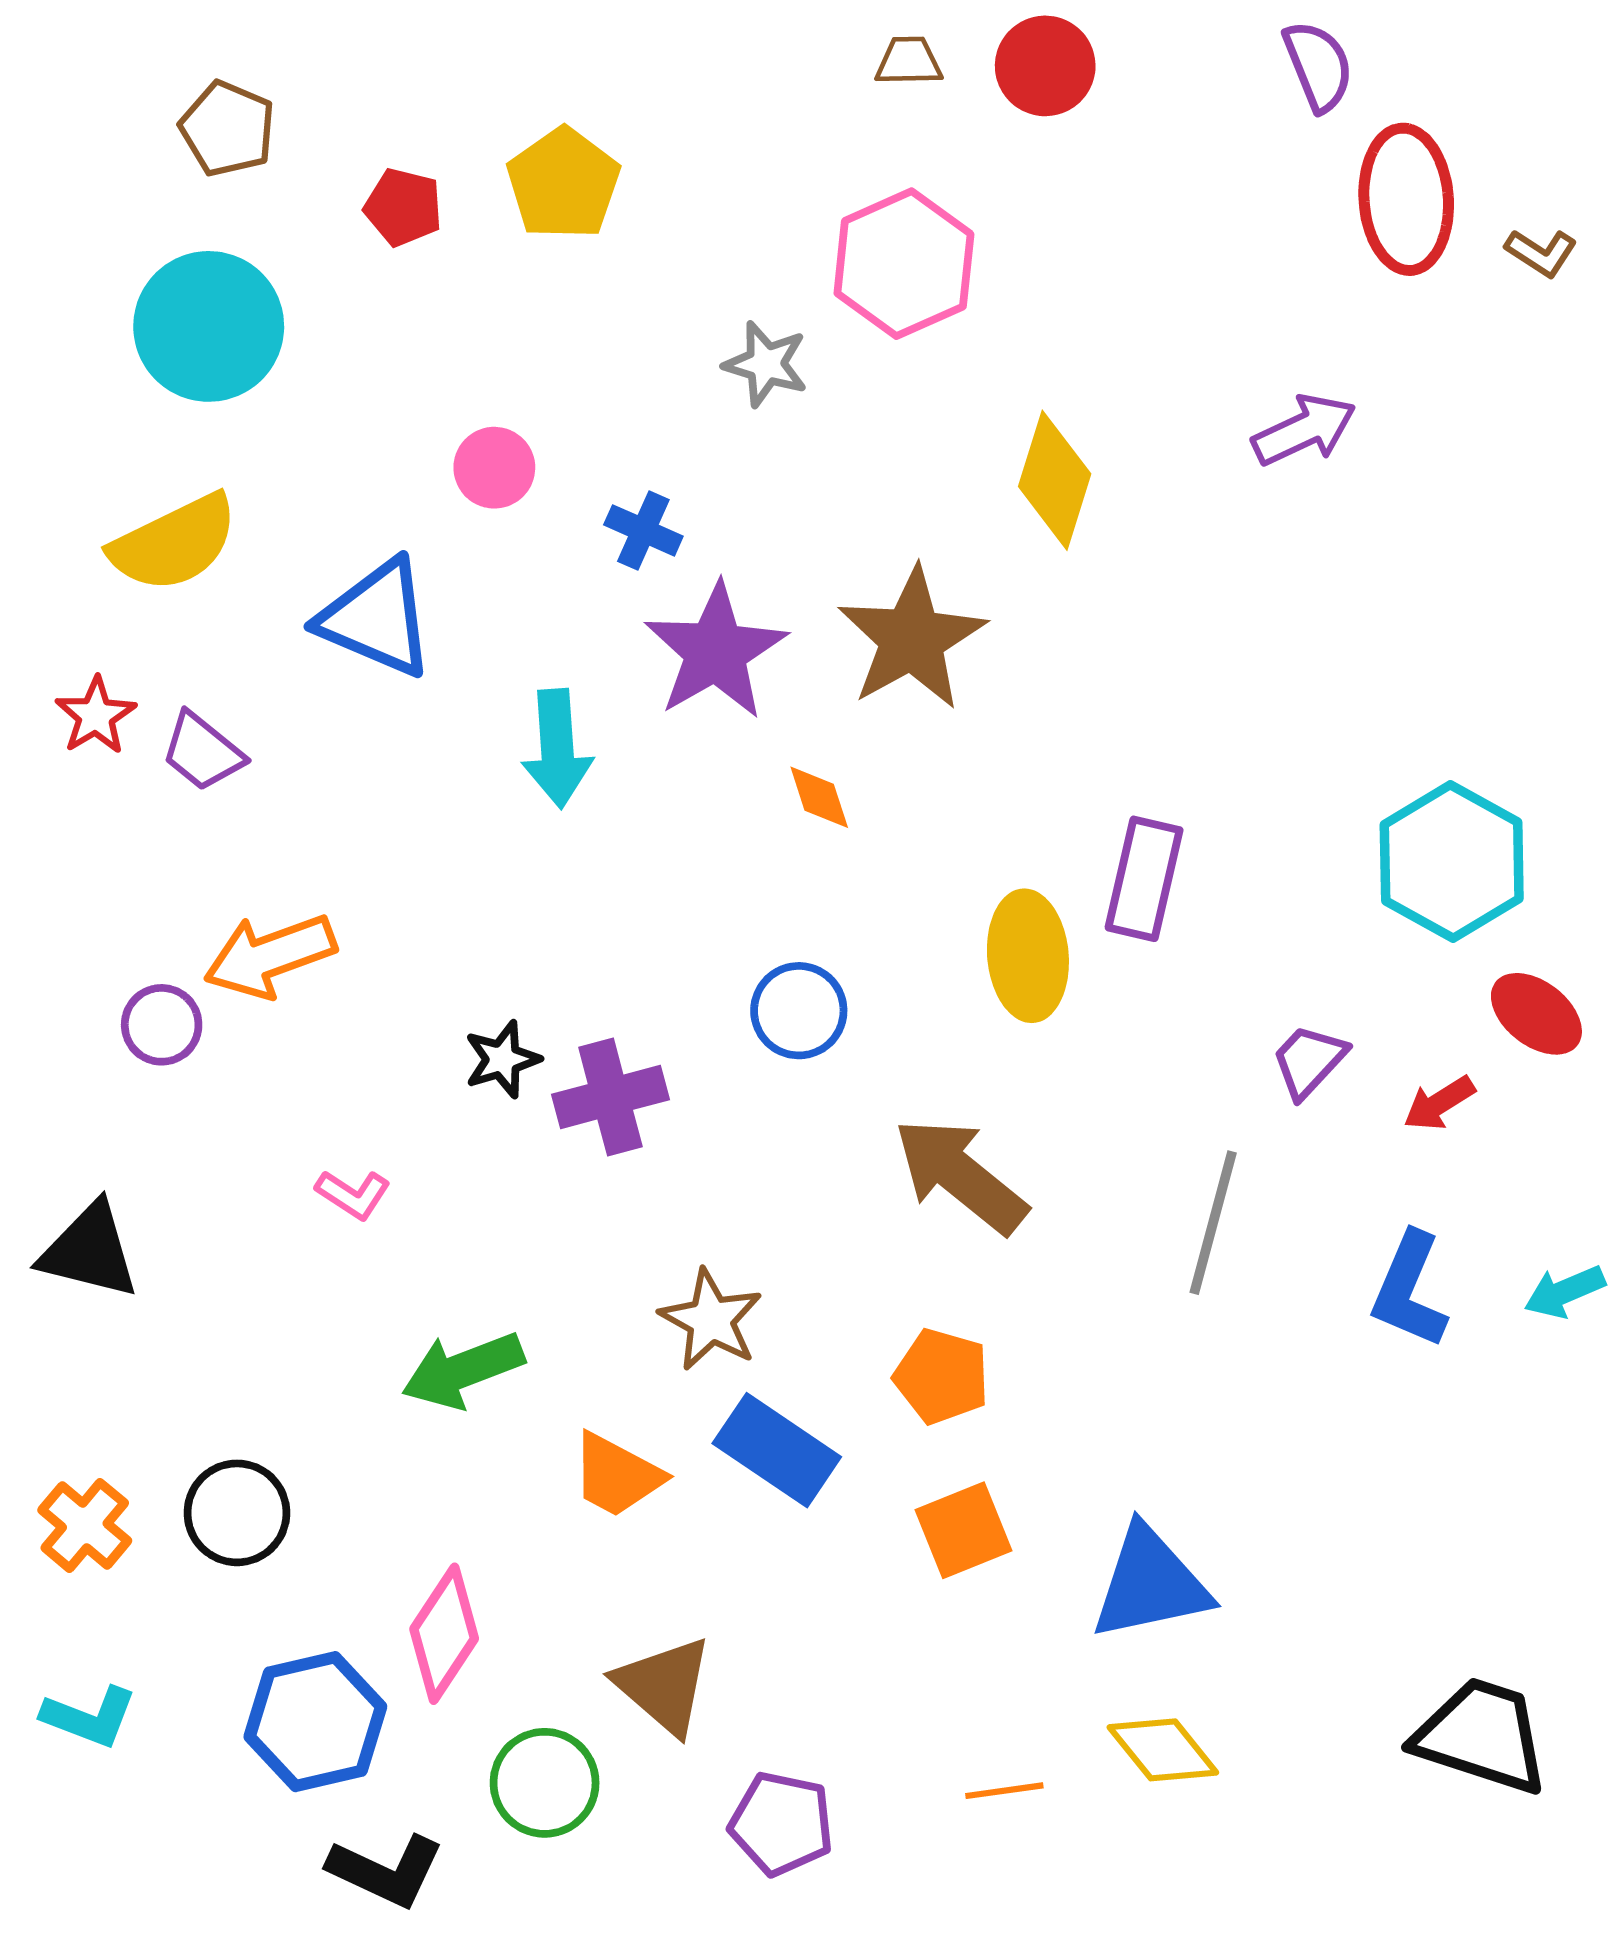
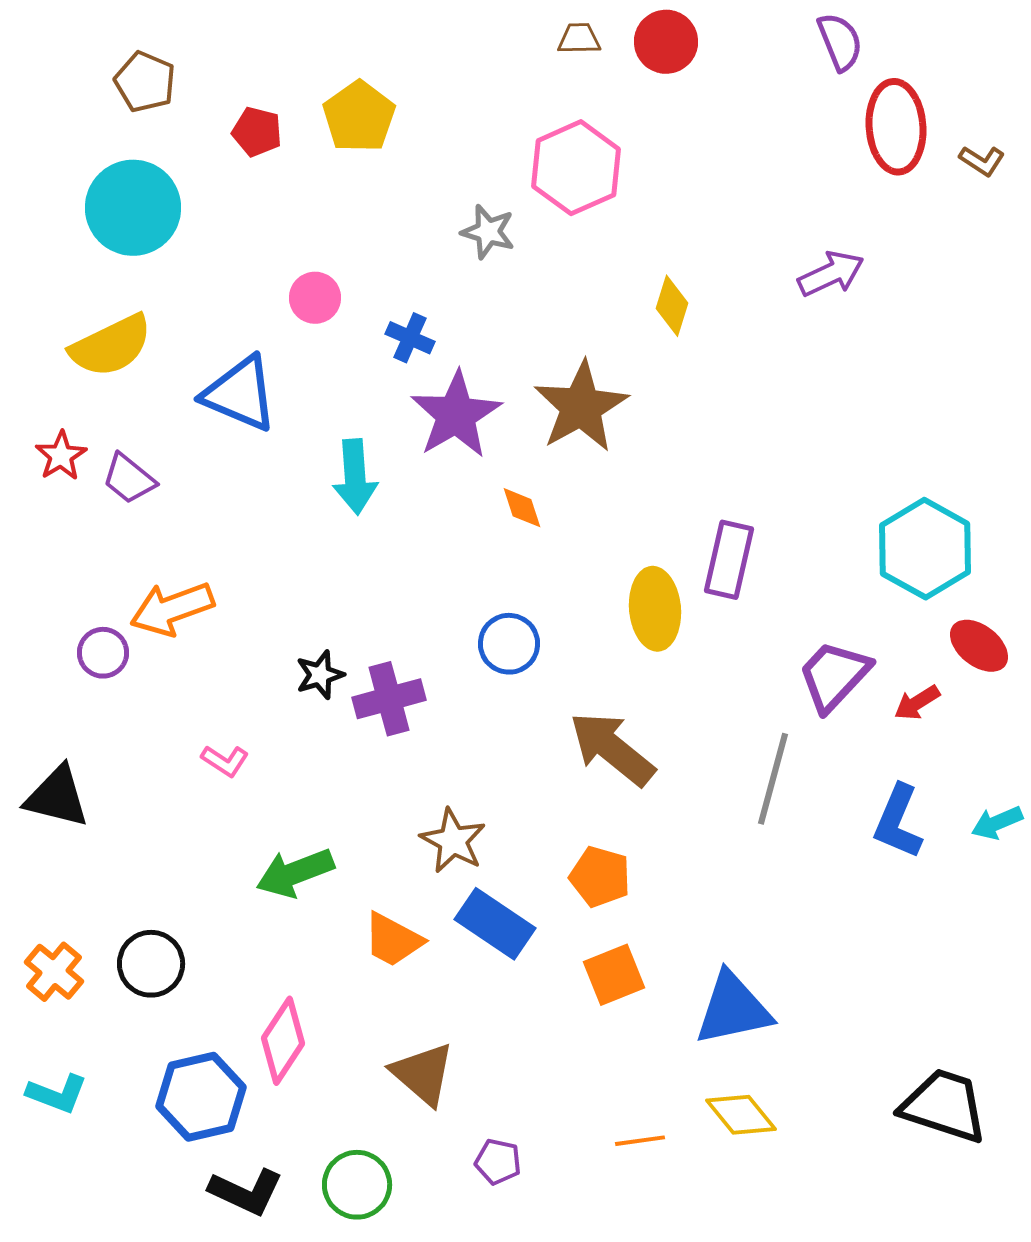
yellow diamond: (1055, 480) -> (672, 306), size x0.7
purple trapezoid: (1309, 1061) -> (834, 676), size x1.5
green circle: (545, 1783) -> (357, 1185), moved
purple pentagon: (782, 1824) -> (498, 1162), size x0.7

